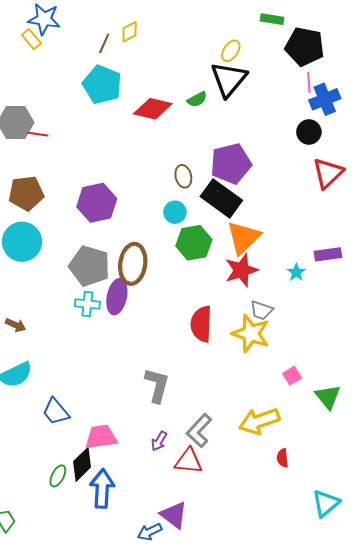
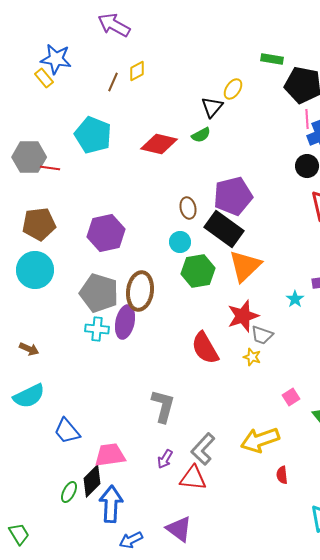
black triangle: (229, 79) -> (212, 107), moved, size x0.6
cyan pentagon: (102, 85) -> (93, 135), moved
red star: (241, 270) -> (243, 316), moved
red semicircle: (201, 324) -> (205, 348), turned -32
yellow star: (251, 334) -> (252, 357), size x0.5
blue arrow: (150, 532) -> (131, 540), moved

